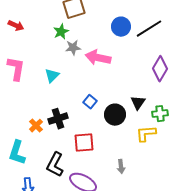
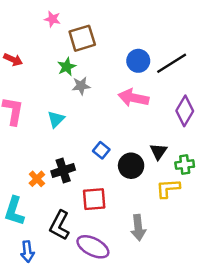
pink arrow: (98, 58) -> (133, 98), moved
gray arrow: (121, 167) -> (138, 228), size x1.5

